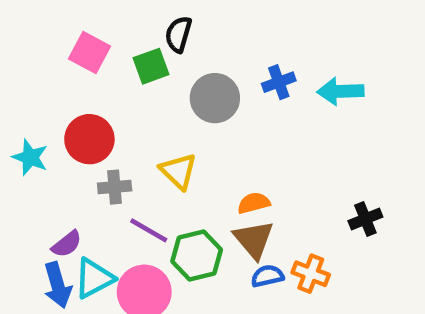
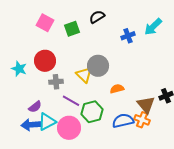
black semicircle: (178, 34) -> (97, 17), moved, turned 42
cyan arrow: (340, 91) -> (153, 27), moved, turned -42
gray circle: (215, 98) -> (98, 66), moved
brown triangle: (254, 240) -> (146, 105), moved
blue semicircle: (267, 276) -> (123, 121), size x1.5
blue arrow: (58, 285) -> (31, 125), turned 102

